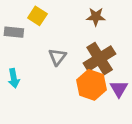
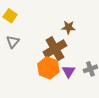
brown star: (96, 17) -> (68, 27), moved
gray triangle: (57, 57) -> (13, 42), moved

